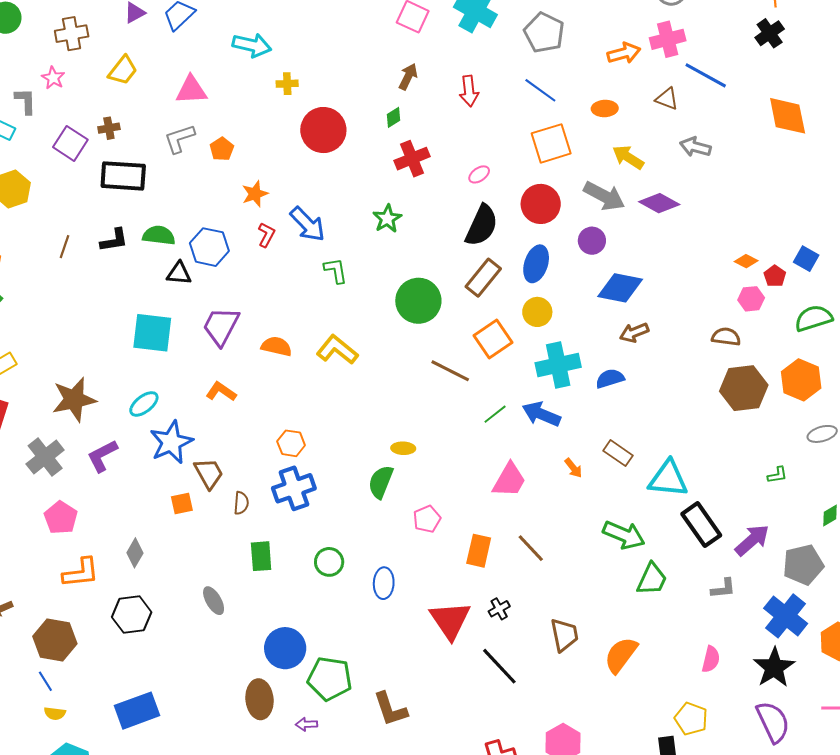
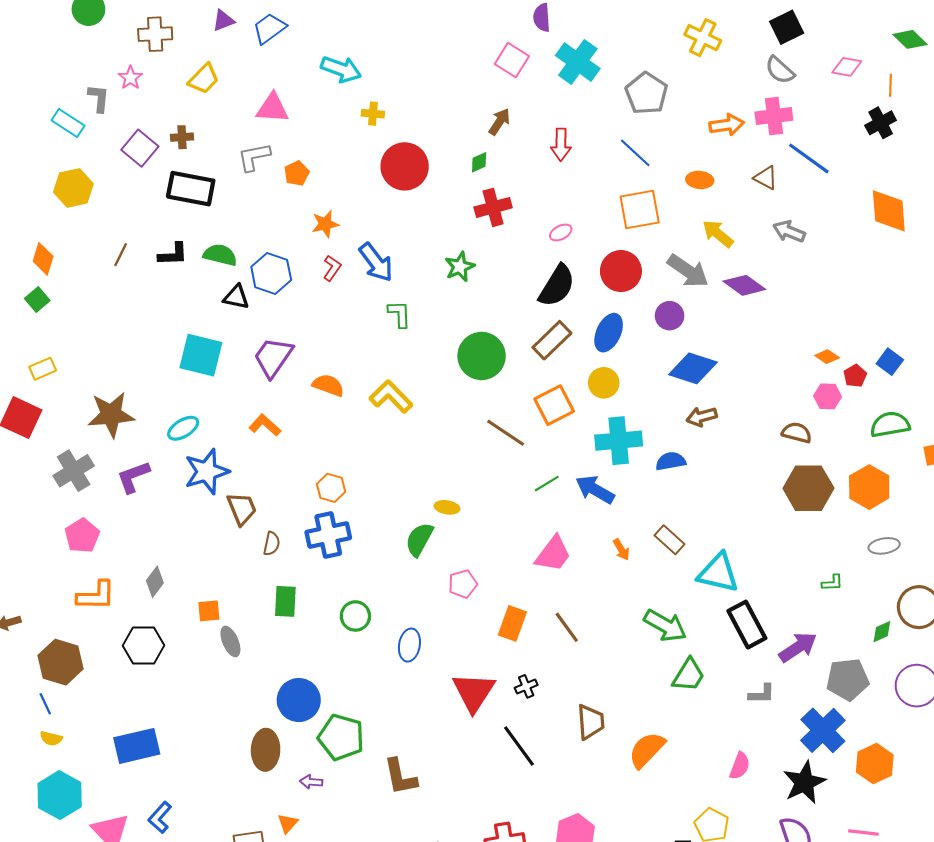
orange square: (182, 503) -> (209, 611), moved

